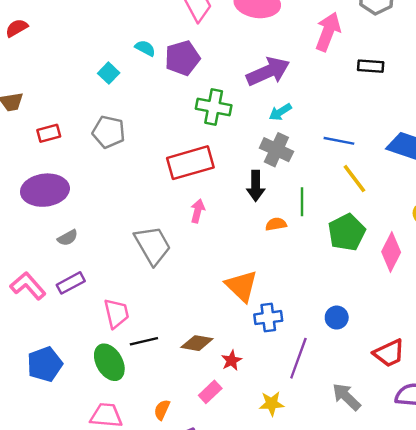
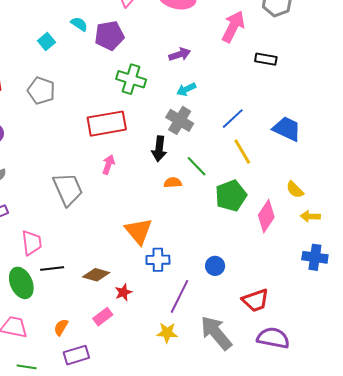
purple arrow: (268, 72) -> (180, 54), size x0.6
blue line: (339, 141) -> (233, 119), turned -60
green line: (302, 202) -> (196, 166), turned -50
gray arrow: (346, 397) -> (216, 333), size x1.4
yellow star: (272, 404) -> (167, 333), moved

